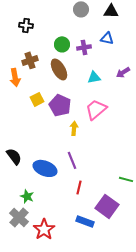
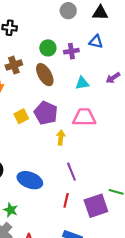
yellow square: (37, 99) -> (21, 116), moved
pink trapezoid: (96, 109) -> (84, 117), turned 40
purple line: (72, 160) -> (71, 172), moved
purple square: (107, 206) -> (96, 206), moved, turned 35

